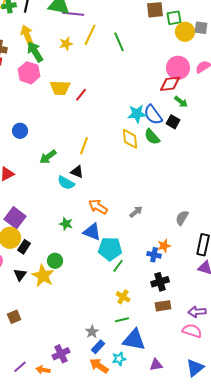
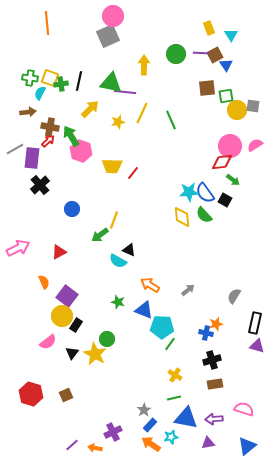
yellow arrow: (27, 35) -> (90, 109), moved, turned 66
green arrow: (35, 52) -> (71, 136), moved
yellow line: (84, 146) -> (114, 220), moved
purple arrow: (197, 312) -> (214, 419), moved

